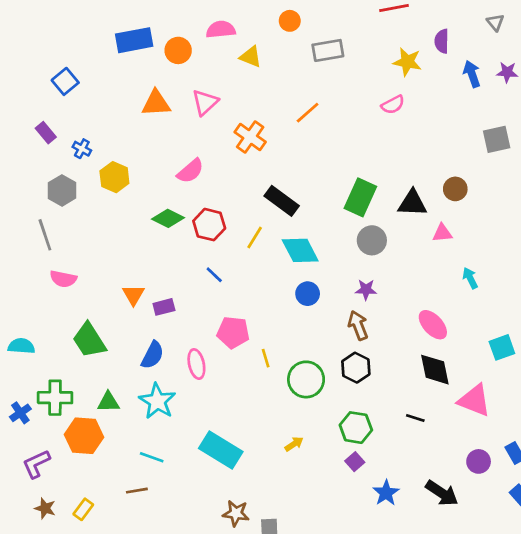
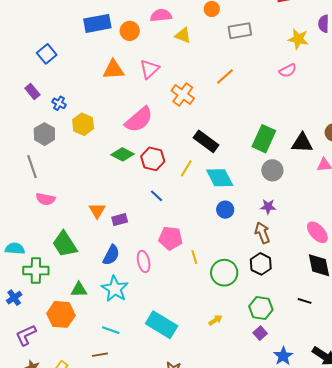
pink semicircle: (190, 171) -> (139, 120), size x1.4
green cross: (55, 398) -> (36, 271), moved

